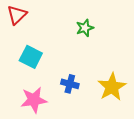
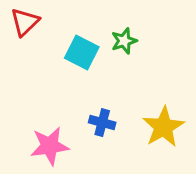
cyan square: (31, 57) -> (82, 53), moved

